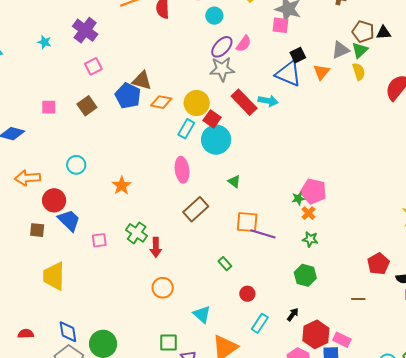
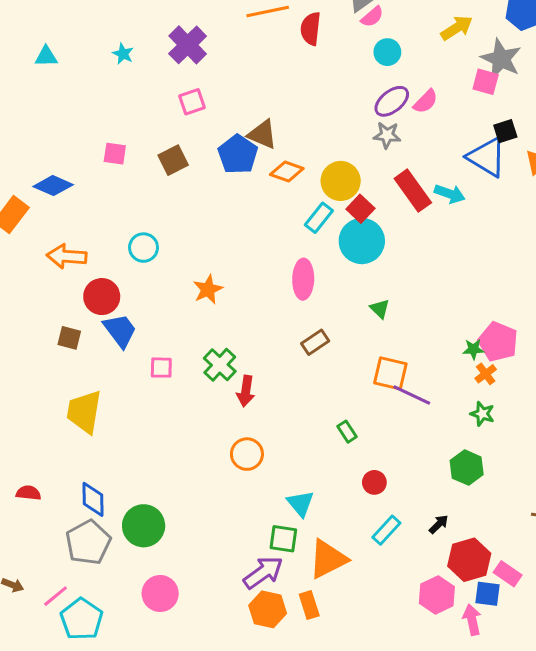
gray star: (222, 69) -> (387, 135), size x0.7
brown rectangle: (196, 209) -> (315, 342), size x0.7
green square: (169, 342) -> (283, 539), moved

